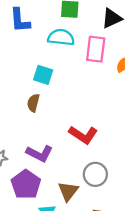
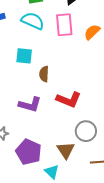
cyan semicircle: (61, 37) -> (33, 21), turned 30
brown semicircle: (33, 103) -> (44, 74), moved
purple L-shape: (40, 153) -> (30, 105), moved

